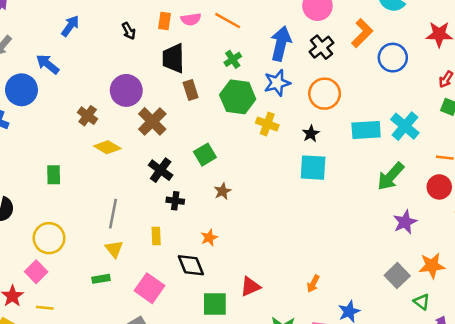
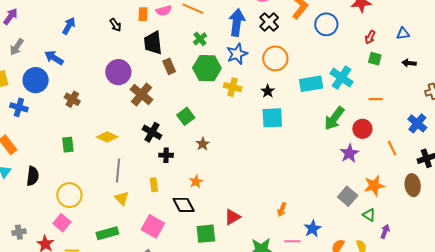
brown cross: (88, 116) -> (72, 99), moved
yellow diamond: (107, 147) -> (107, 137), moved
red circle: (439, 187) -> (362, 129), moved
green rectangle: (101, 279) -> (107, 233), moved, size x1.5

